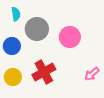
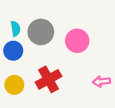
cyan semicircle: (16, 14) -> (15, 29), moved
pink arrow: (92, 74) -> (101, 82), turned 35

